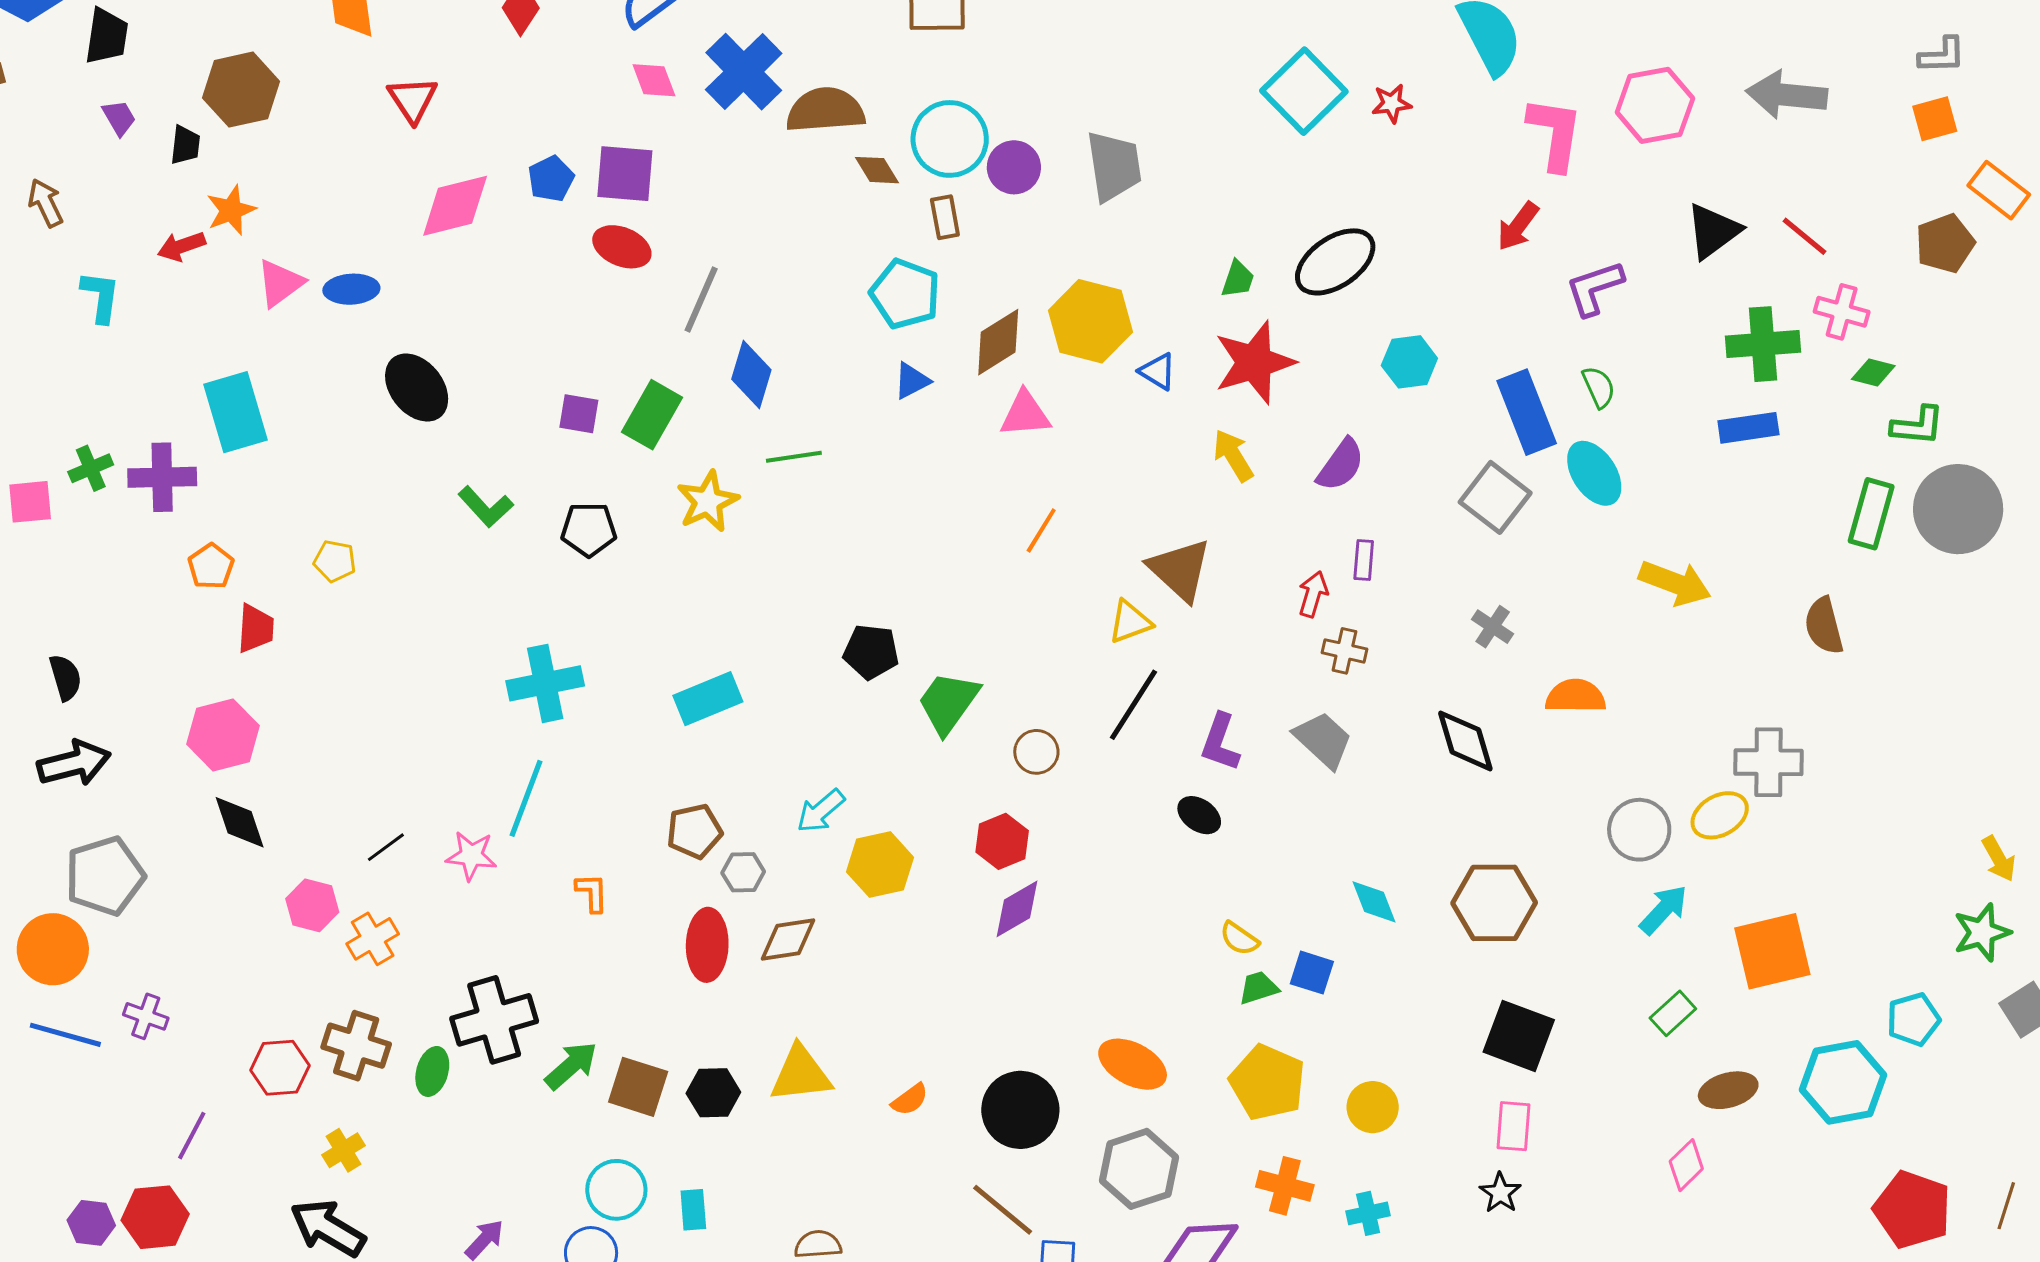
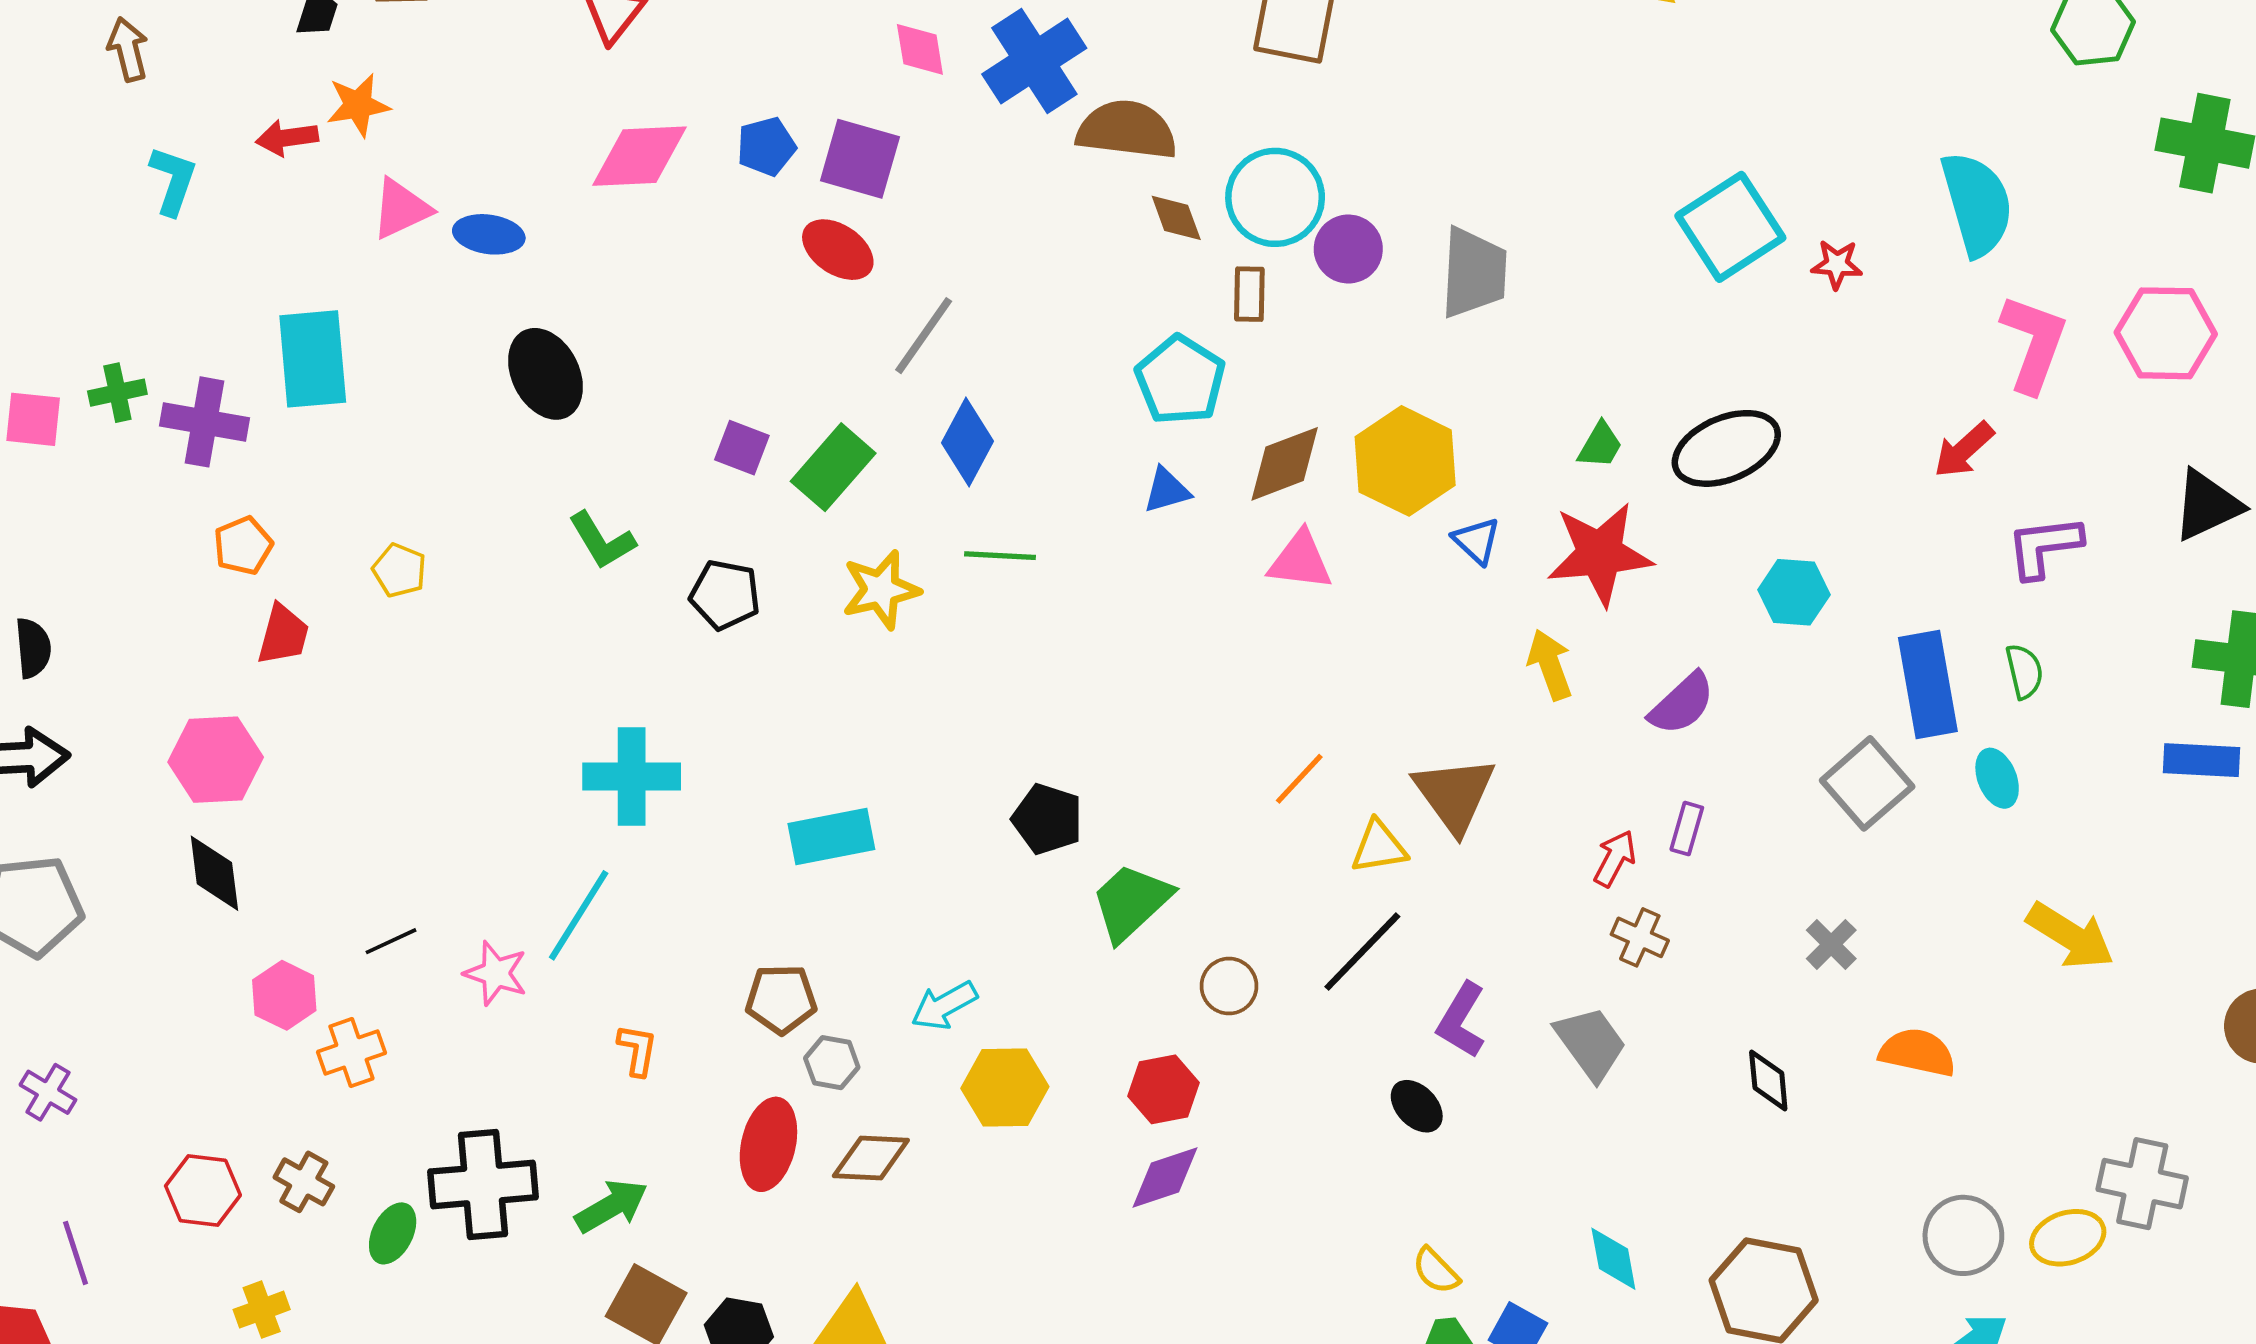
cyan ellipse: (1594, 473) -> (1997, 778), size x0.7
orange line: (1041, 530) -> (1299, 779), moved
black diamond: (1465, 741) -> (1768, 1080), size x0.7
brown cross: (356, 1046) -> (304, 1182), size x0.7
green arrow: (571, 1066) -> (611, 1206), moved
purple line: (192, 1136) -> (75, 1253), turned -57

